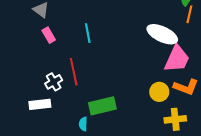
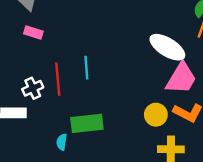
cyan line: (88, 33) -> (86, 68), moved
pink rectangle: (49, 35) -> (33, 32), turned -49

